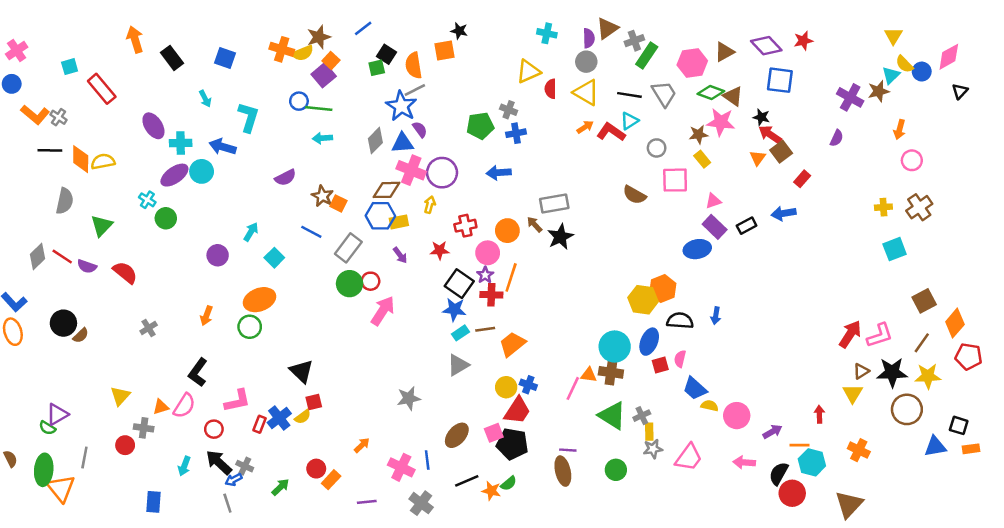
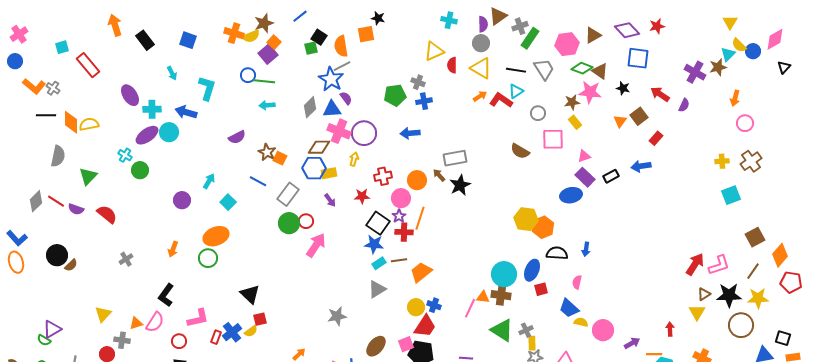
red arrow: (770, 134) -> (660, 94), moved
yellow hexagon: (643, 300) -> (526, 219), moved
pink semicircle: (680, 359) -> (577, 282), moved

